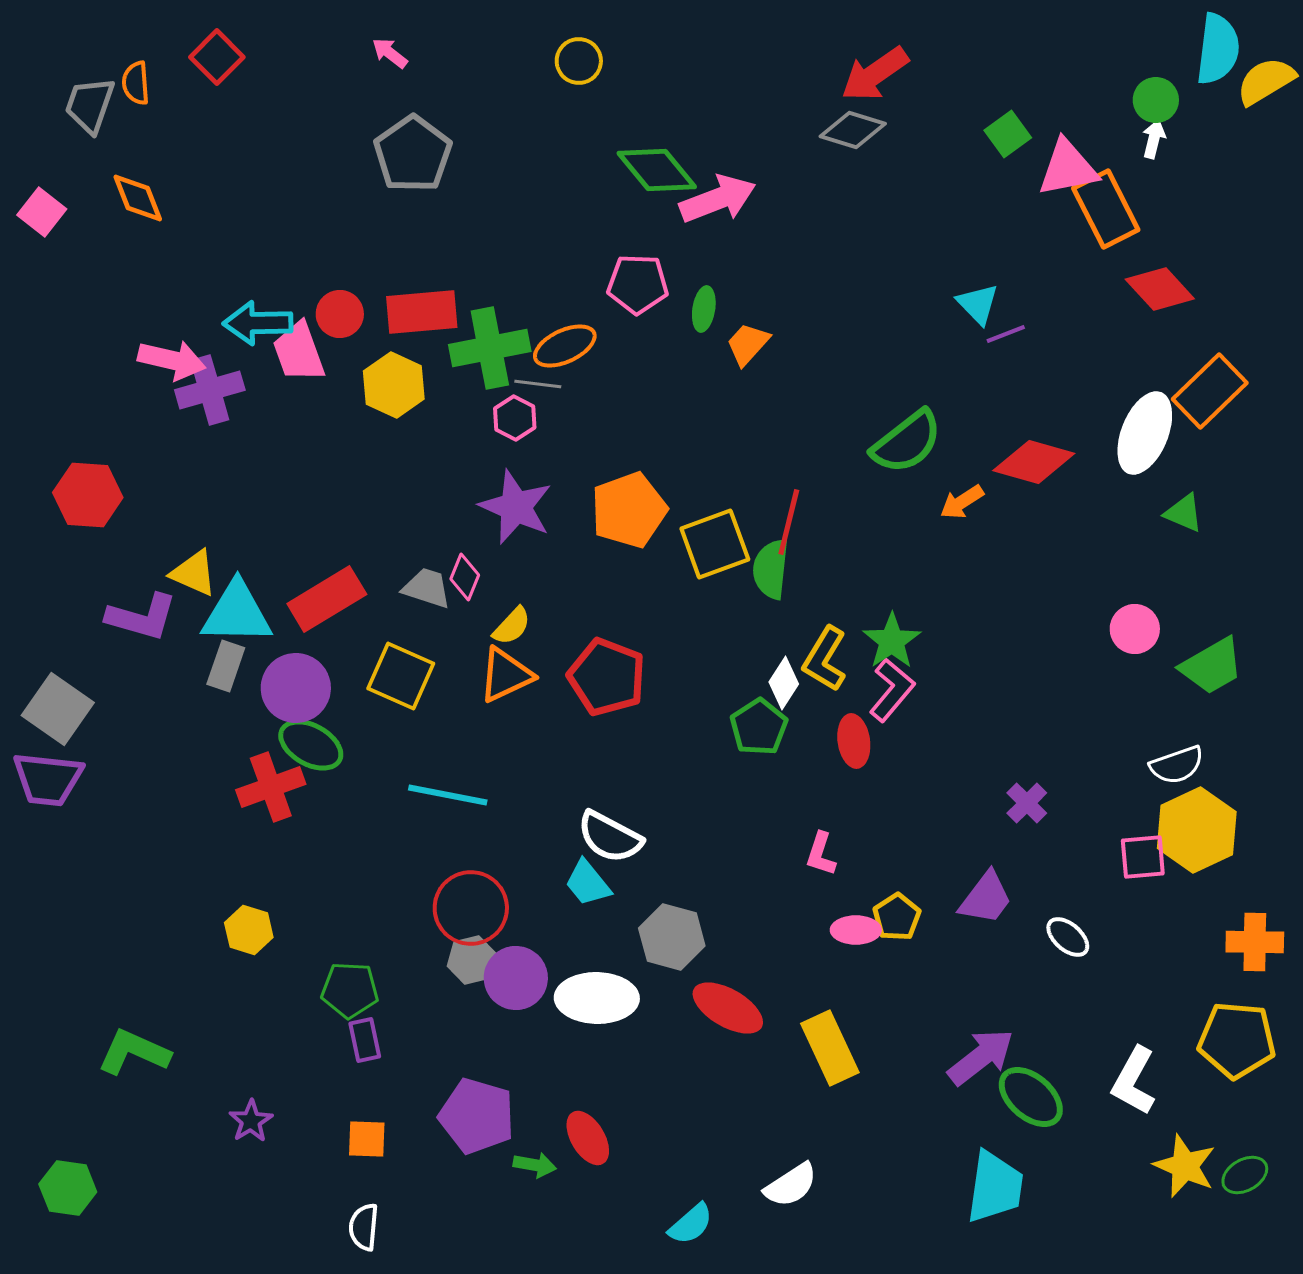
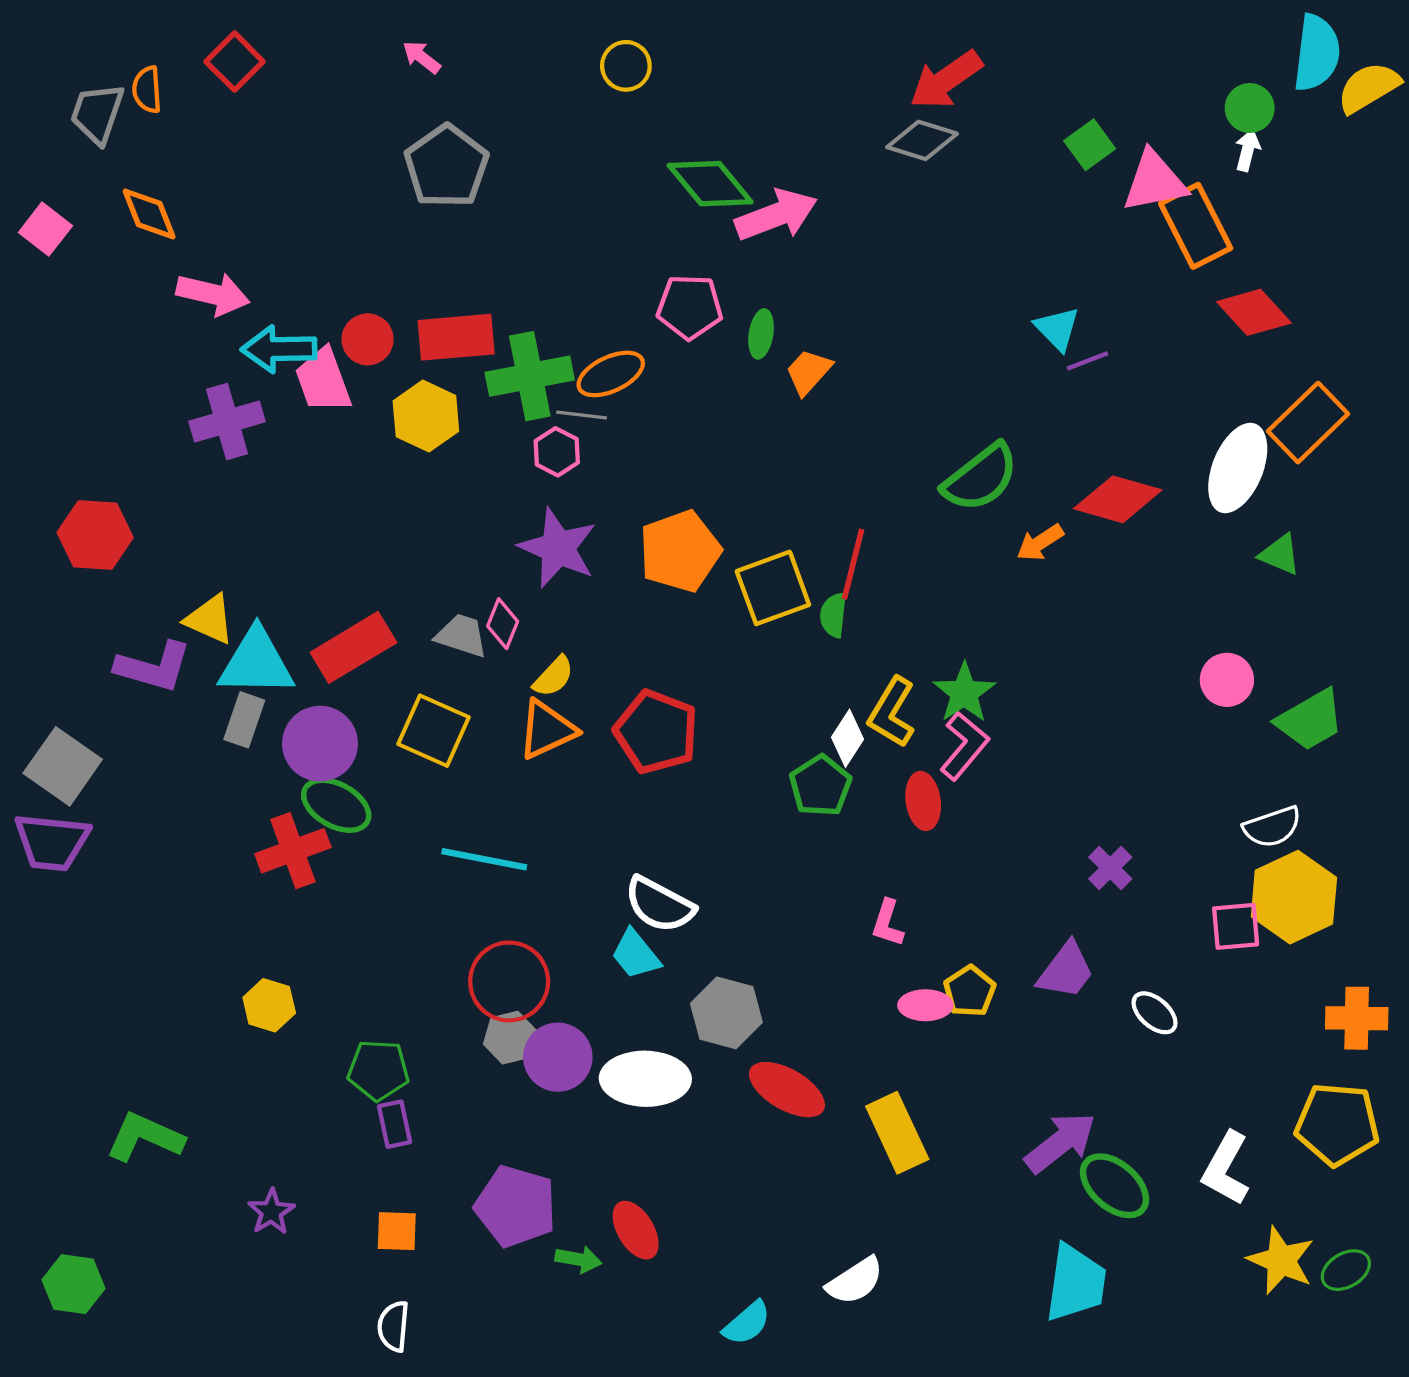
pink arrow: (172, 360) -> (213, 294), moved
green semicircle: (771, 569) -> (833, 615), size x0.7

